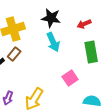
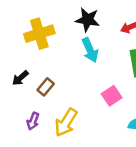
brown rectangle: (14, 54) -> (46, 87), moved

